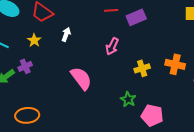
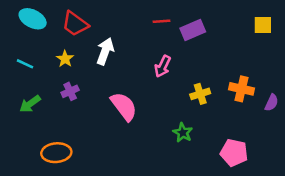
white arrow: (66, 34) -> (105, 51), size x1.5
purple cross: (25, 66) -> (70, 91), moved
pink pentagon: (152, 115) -> (234, 153), moved

